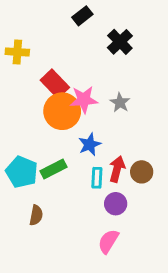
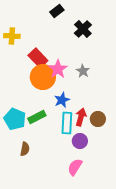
pink star: (84, 100) -> (58, 69), turned -30
cyan rectangle: (97, 178) -> (67, 123), size x1.5

